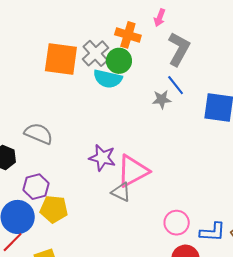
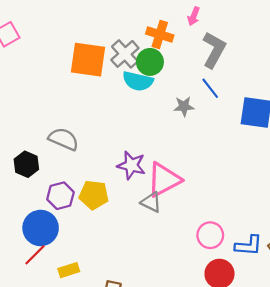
gray star: (162, 99) -> (184, 106), moved
yellow pentagon: (54, 209) -> (94, 195), moved

